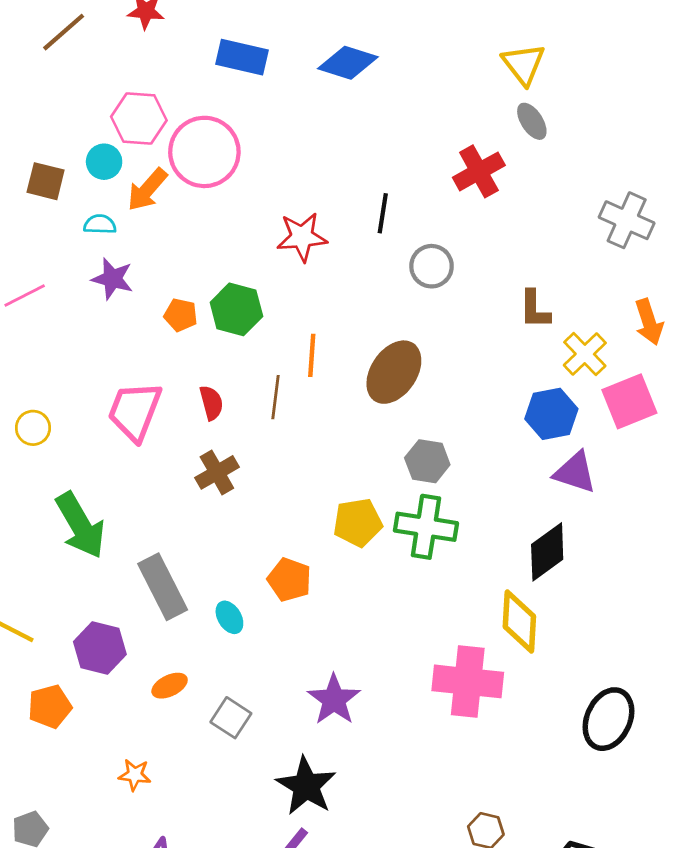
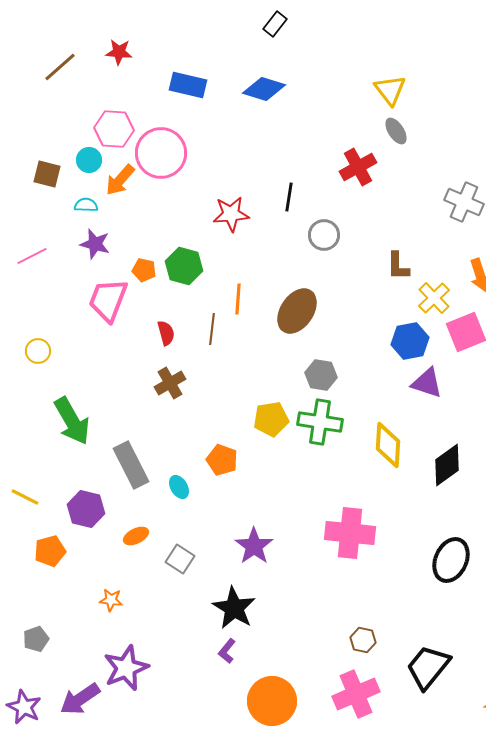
pink trapezoid: (135, 411) -> (108, 300), moved
black diamond: (547, 552) -> (447, 465), moved
yellow diamond: (519, 622) -> (388, 445), moved

